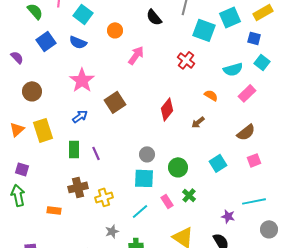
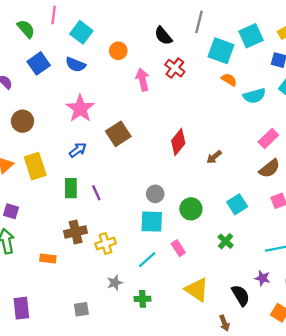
pink arrow: (136, 55) -> (142, 80), turned -48
red cross: (186, 60) -> (175, 68), moved
pink rectangle: (247, 93) -> (268, 138), moved
orange semicircle: (211, 95) -> (229, 80), moved
green cross: (189, 195) -> (226, 241), moved
purple star: (228, 216) -> (263, 278), moved

